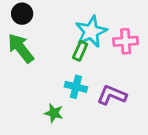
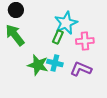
pink cross: (126, 41) -> (85, 41), moved
green star: (54, 113) -> (38, 65), moved, size x1.5

